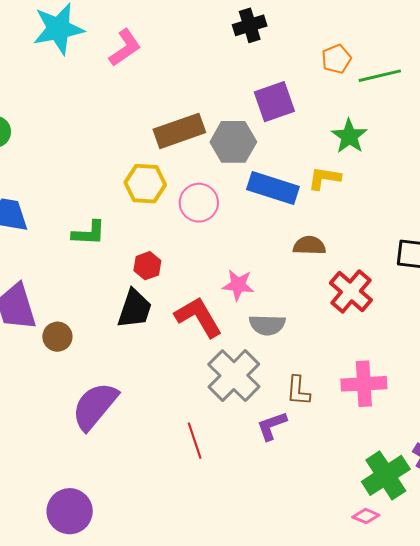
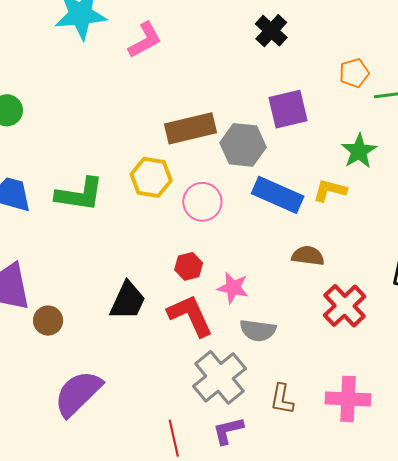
black cross: (250, 25) -> (271, 31), turned -36
green L-shape: (89, 233) -> (80, 194), moved, size x1.4
red hexagon: (147, 266) -> (189, 266), moved
purple L-shape: (272, 426) -> (228, 431), moved

